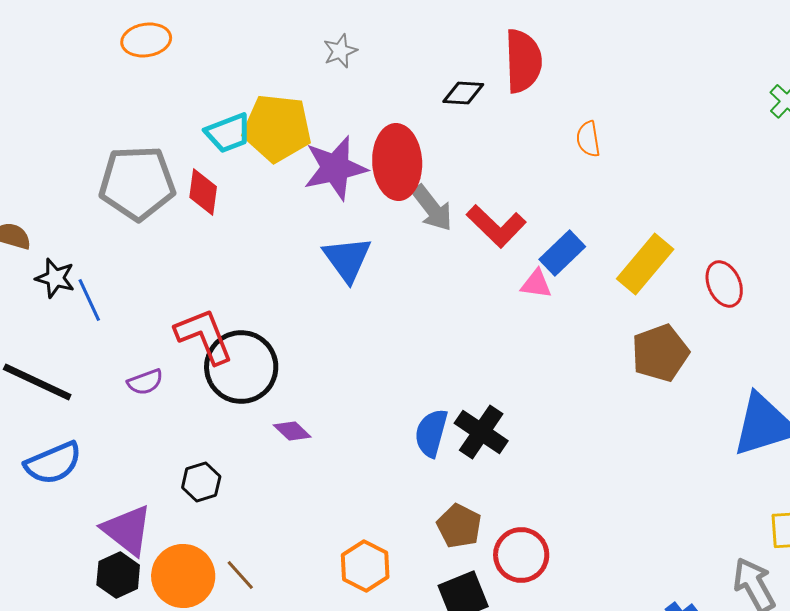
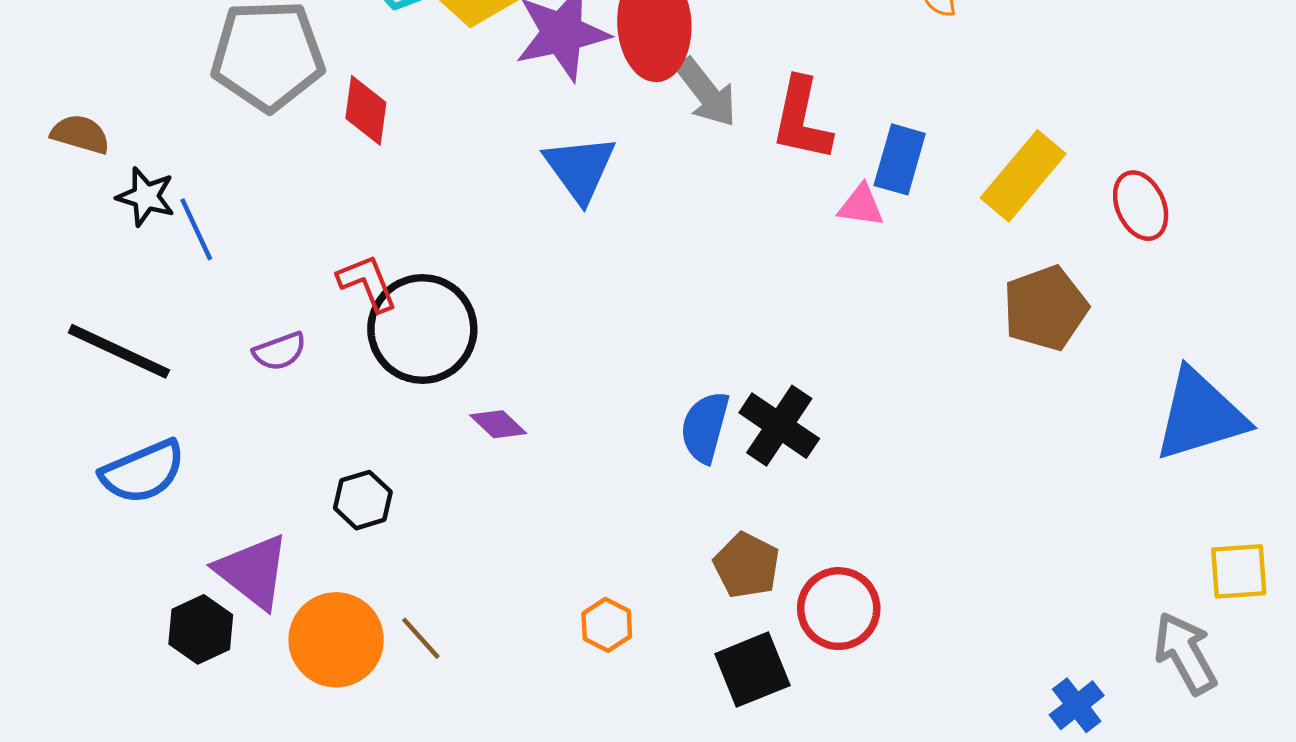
red diamond: (203, 192) -> (366, 110), moved
red L-shape: (496, 226) -> (802, 119), turned 58
blue rectangle: (562, 253) -> (900, 159), turned -30
red L-shape: (204, 336) -> (367, 283), size x0.7
orange hexagon: (365, 566) -> (607, 625), size x0.7
black hexagon: (118, 575) -> (201, 629), moved

